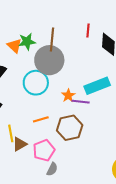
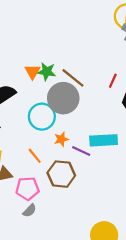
brown line: (52, 39) -> (73, 78), turned -75
orange star: (68, 96) -> (61, 139), moved
orange line: (41, 119) -> (35, 156), turned 49

